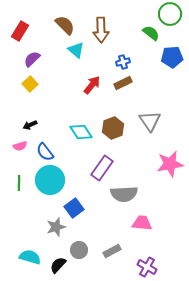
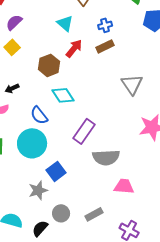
cyan triangle: (76, 50) -> (65, 23), moved
brown hexagon: (113, 128) -> (49, 65), moved
blue semicircle: (45, 152) -> (39, 115), moved

